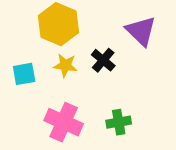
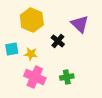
yellow star: (65, 65) -> (31, 54), moved

